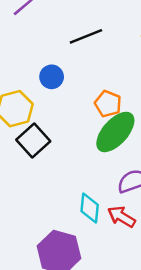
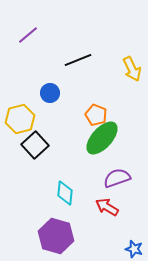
cyan diamond: (90, 208) -> (65, 193), moved

